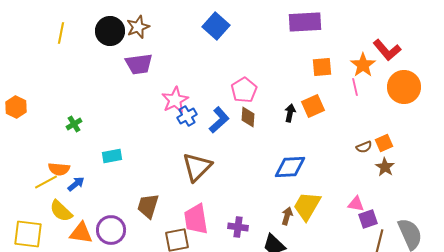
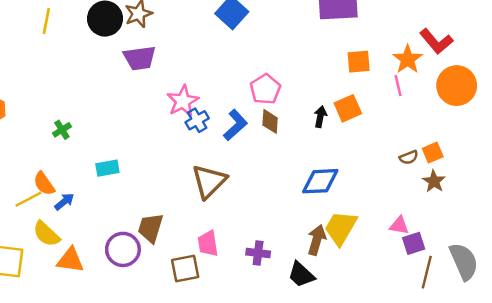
orange semicircle: (59, 169) -> (44, 184), turned 50
brown arrow: (287, 216) -> (317, 240), size x1.4
pink trapezoid: (196, 219) -> (208, 243), size x0.7
purple circle: (111, 230) -> (123, 249), moved

